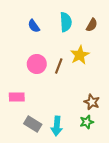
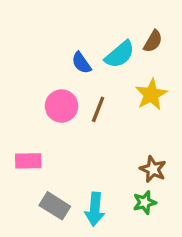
cyan semicircle: (66, 22) -> (120, 55), moved, turned 54
blue semicircle: (34, 26) -> (81, 63), moved
yellow star: (80, 55) -> (151, 94), moved

